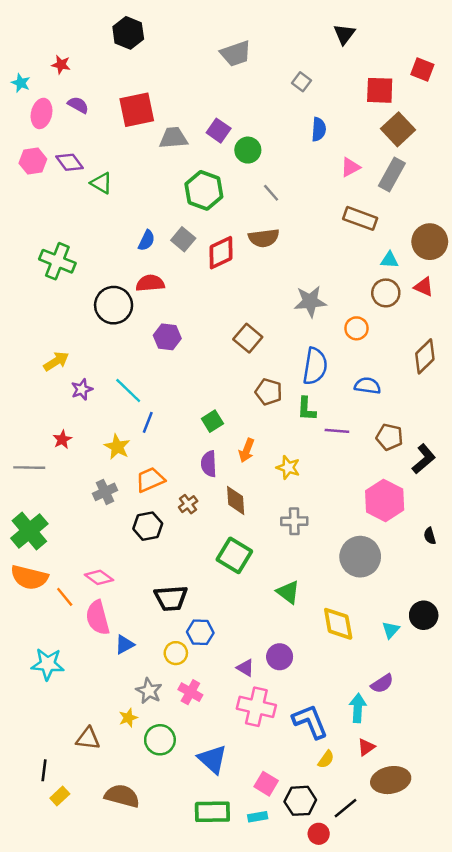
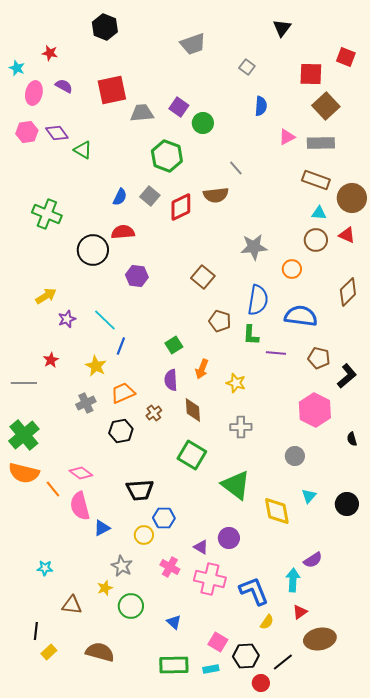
gray rectangle: (392, 174) -> (321, 143), turned 60
gray line: (271, 193) -> (236, 168), moved
brown rectangle: (360, 218) -> (316, 180), moved
blue semicircle: (367, 386) -> (301, 316), size x1.5
gray circle: (360, 557) -> (295, 456), size x0.6
green triangle: (288, 592) -> (236, 485), size x1.5
cyan triangle: (391, 630) -> (309, 496), moved
cyan star: (48, 664) -> (45, 568), moved, size x0.6
pink cross: (190, 692) -> (170, 567), moved
blue triangle: (212, 759) -> (174, 622), size x0.6

